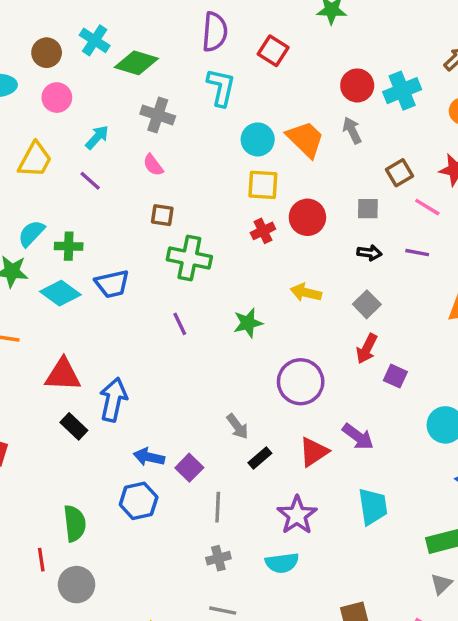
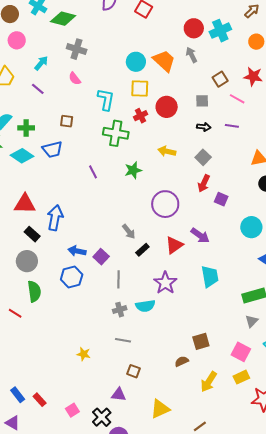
cyan L-shape: (221, 87) -> (106, 99), moved
brown square: (162, 215) -> (67, 121), moved
green cross: (189, 258) -> (116, 133), moved
red line: (41, 560) -> (15, 313), turned -48
cyan semicircle: (282, 563) -> (145, 306), moved
gray circle: (77, 585) -> (27, 261), moved

